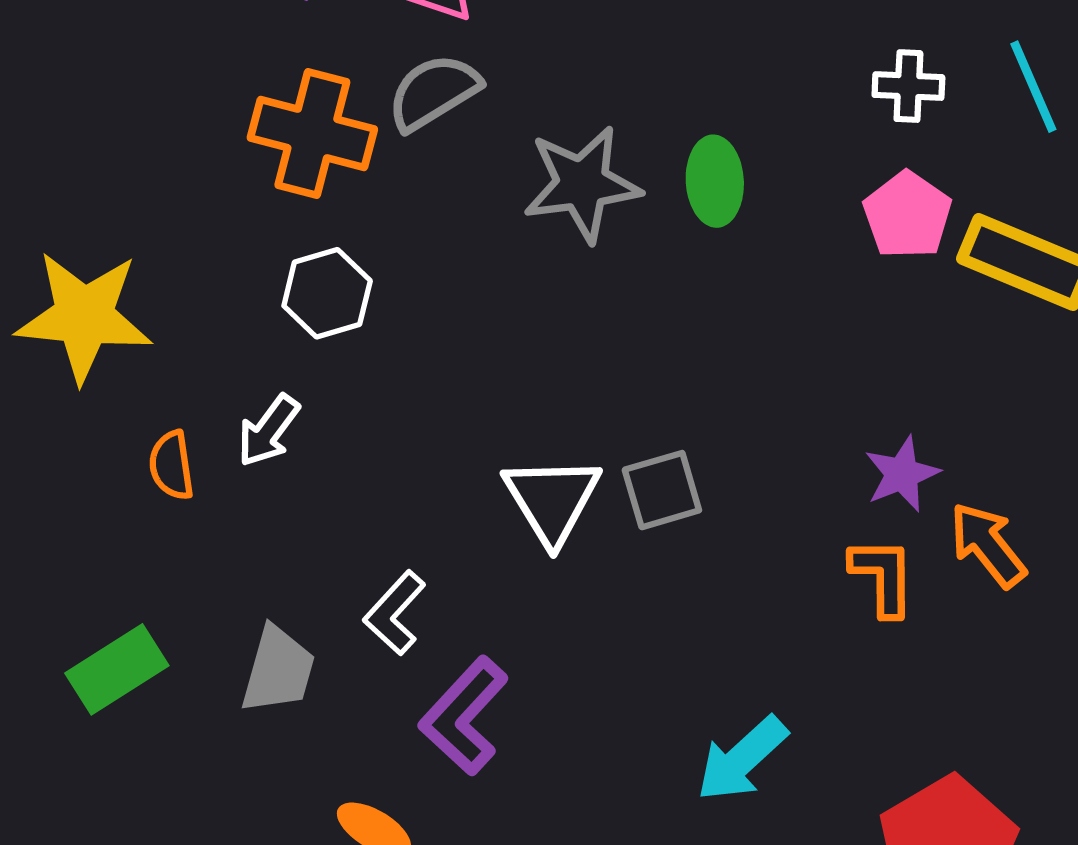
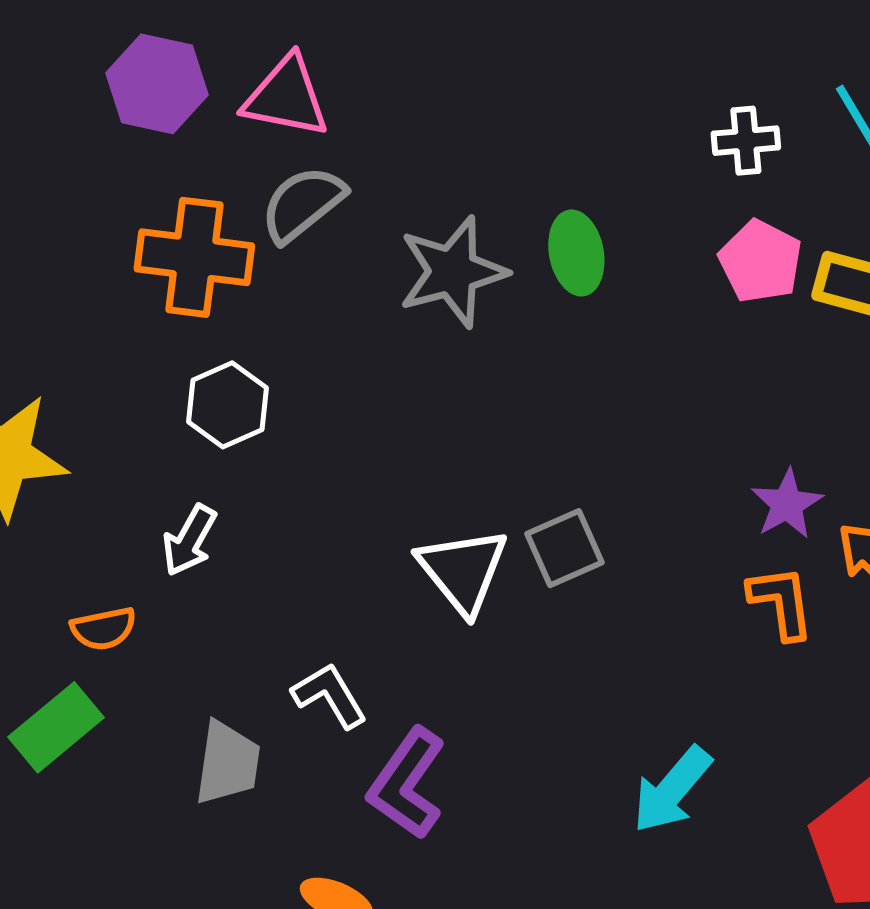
orange semicircle: (171, 465) -> (104, 629), moved, turned -86
white L-shape: (395, 613) -> (330, 695), turned 114
green rectangle: (117, 669) -> (56, 727), moved

